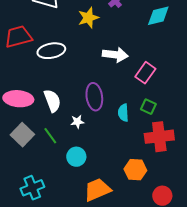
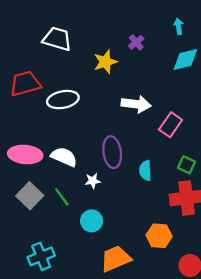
white semicircle: (52, 101) -> (64, 157), turned -45
green square: (148, 107) -> (187, 165), moved

